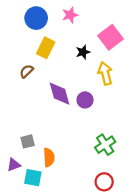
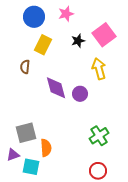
black star: (83, 52) -> (78, 41), moved
brown semicircle: (27, 71) -> (25, 67), turned -40
gray square: (28, 141) -> (26, 133), size x1.5

